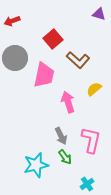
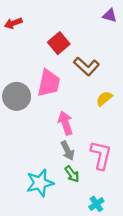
gray circle: (15, 58) -> (17, 96), moved
pink arrow: (68, 102) -> (65, 123), moved

